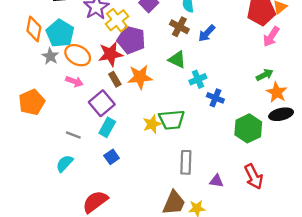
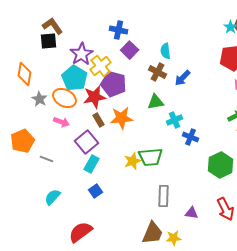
cyan pentagon: (60, 33) -> (74, 78), moved
green triangle: (177, 60) -> (156, 102), turned -36
gray line: (73, 135) -> (46, 159), moved

